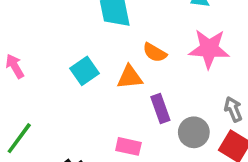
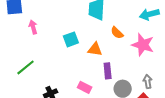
orange semicircle: (155, 53) -> (117, 33), moved

